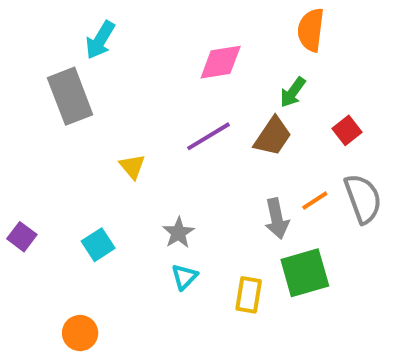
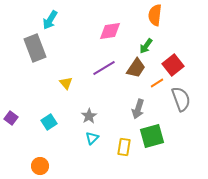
red square: (347, 130) -> (173, 65), size x1.5
orange line: (315, 201) -> (157, 83), moved
gray arrow: (277, 219) -> (138, 109), turned 30

